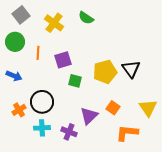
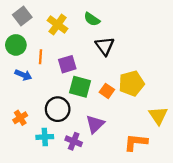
black triangle: (131, 69) -> (105, 46), moved
yellow pentagon: (105, 72) -> (131, 83), moved
blue arrow: (14, 76) -> (23, 75), moved
green square: (75, 81) -> (80, 87), size x1.5
black circle: (42, 102) -> (58, 109), moved
orange square: (113, 108) -> (107, 91), moved

